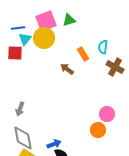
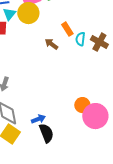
cyan semicircle: (103, 47) -> (80, 39), moved
pink circle: (107, 114) -> (95, 116), moved, size x1.6

